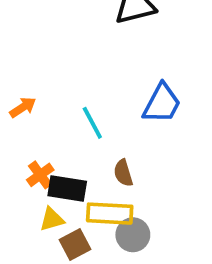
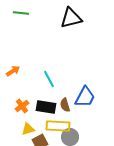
blue trapezoid: (162, 103) -> (85, 97), moved
black rectangle: (67, 188) -> (46, 107), moved

